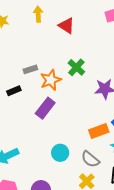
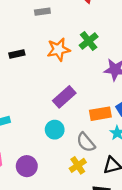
gray rectangle: (30, 69) -> (42, 12), moved
purple rectangle: (45, 108) -> (64, 97), moved

